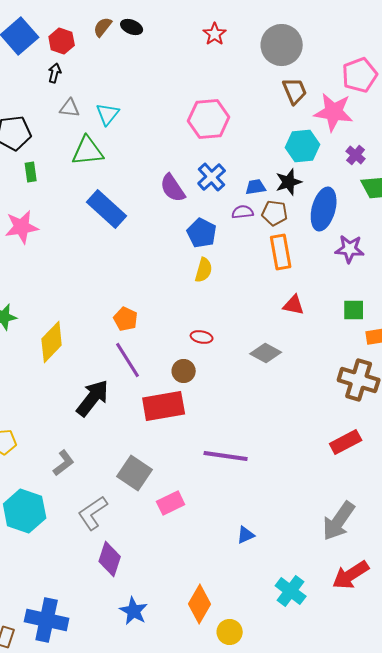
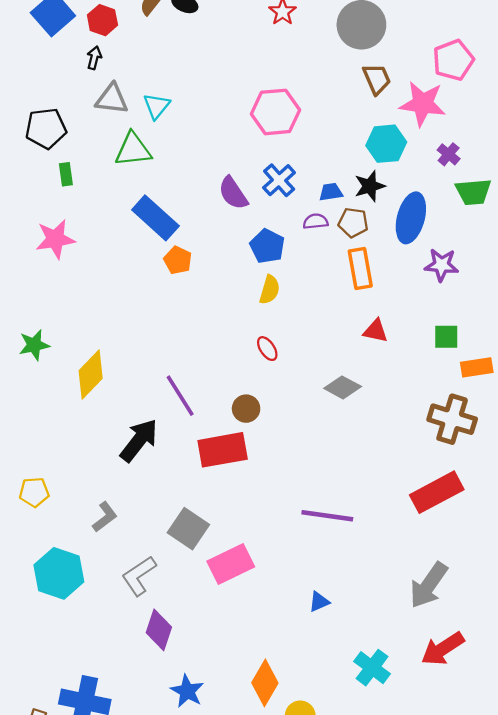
gray triangle: (70, 108) -> (112, 99), size x1.4
orange pentagon: (126, 319) -> (178, 260), moved
red ellipse: (202, 337) -> (267, 349), moved, turned 45
red rectangle: (346, 442) -> (437, 492), size x1.4
purple line: (226, 456) -> (327, 516), moved
pink rectangle: (171, 503) -> (231, 564), size x1.4

